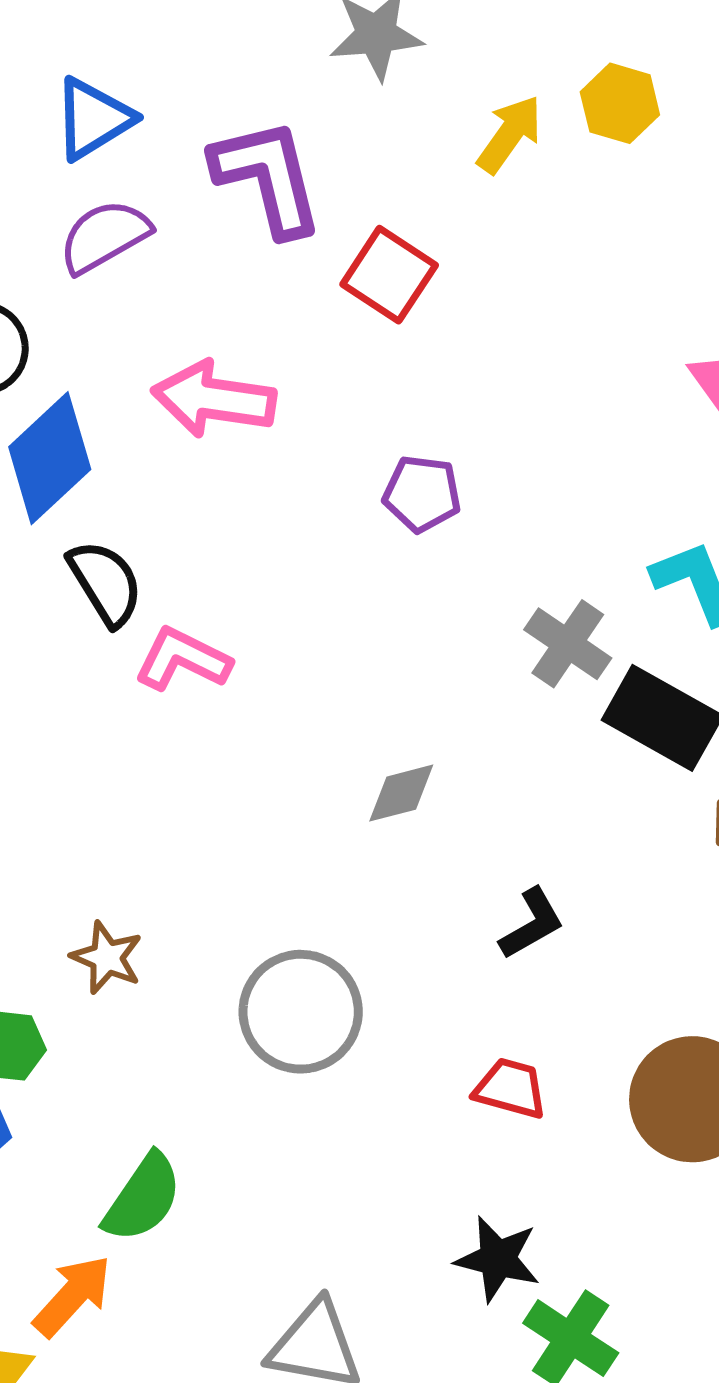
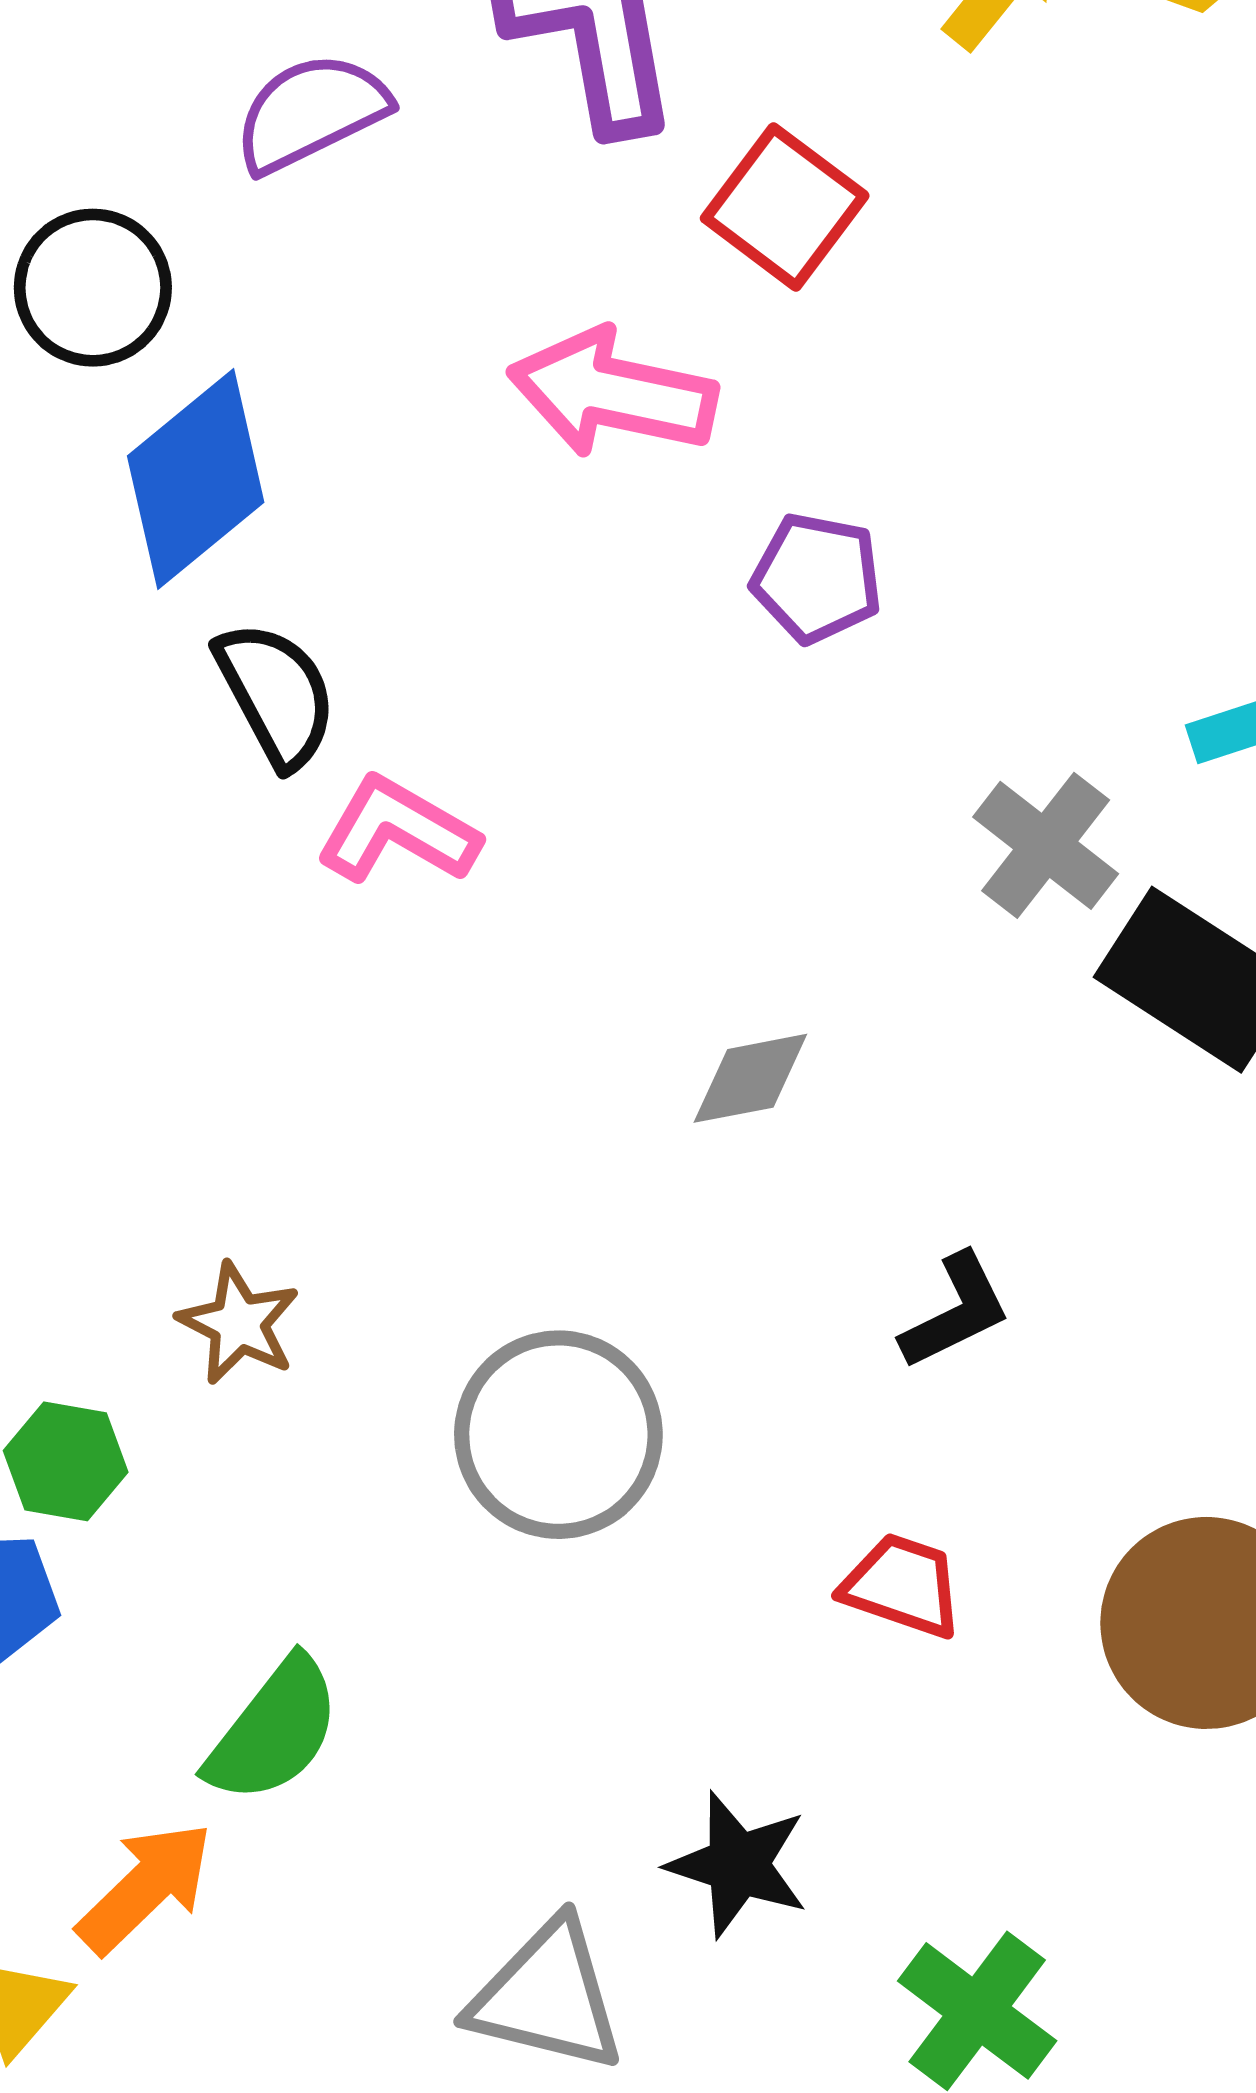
pink arrow: (214, 399) -> (613, 393), moved
black star: (498, 1259) -> (738, 1865), moved

